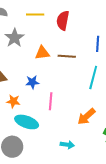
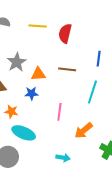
gray star: (14, 38) -> (17, 62), moved
orange triangle: (42, 53) -> (38, 74), moved
pink line: (51, 101) -> (59, 112), moved

